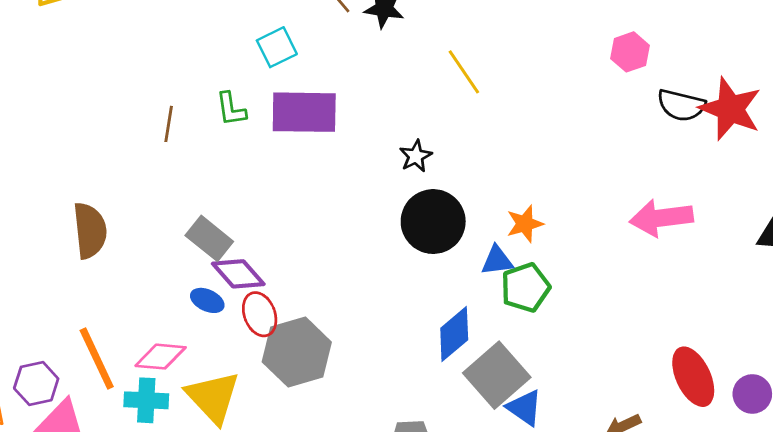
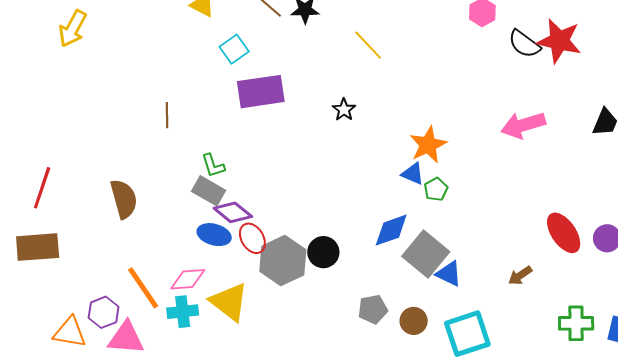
black semicircle: (681, 105) -> (524, 44), turned 32
green L-shape: (231, 109) -> (213, 166), moved
black circle: (433, 222) -> (323, 252), moved, size x0.7
orange star: (525, 224) -> (428, 145), size x1.4
blue triangle: (497, 261) -> (413, 174), turned 40
green pentagon: (525, 287) -> (436, 189), size x0.7
blue ellipse: (207, 300) -> (214, 235), size x1.4
blue diamond: (454, 334) -> (391, 230), turned 30

